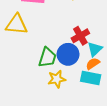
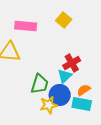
cyan triangle: (95, 49) -> (65, 76), moved
blue circle: (68, 54) -> (60, 95), moved

